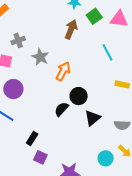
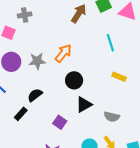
gray star: (40, 57) -> (37, 61), moved, turned 30
black semicircle: (62, 109) -> (35, 95), moved
purple square: (40, 157) -> (60, 122), moved

